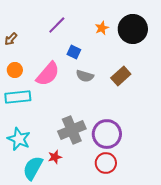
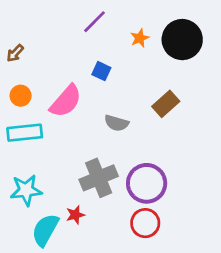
purple line: (57, 25) -> (95, 22), moved
gray semicircle: (85, 76) -> (116, 123), moved
cyan star: (19, 139) -> (26, 190), turned -30

